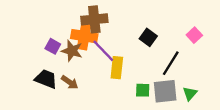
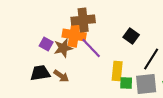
brown star: (72, 51) -> (63, 48), turned -30
yellow rectangle: (117, 68) -> (117, 71), moved
black trapezoid: (46, 79) -> (40, 73), turned -30

